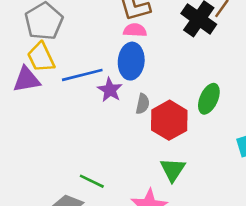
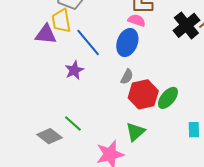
blue line: (82, 75) -> (88, 43), turned 48
purple star: (110, 90) -> (74, 70), moved
green ellipse: (209, 99) -> (168, 98), moved

